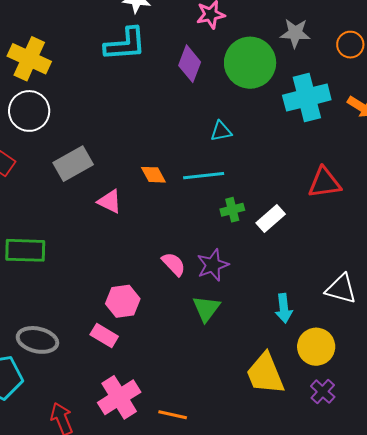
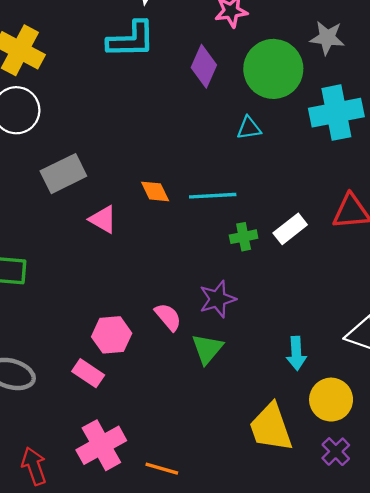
cyan triangle: (221, 131) -> (249, 128), moved
white rectangle: (271, 219) -> (290, 229), moved
pink semicircle: (174, 264) -> (168, 317), moved

